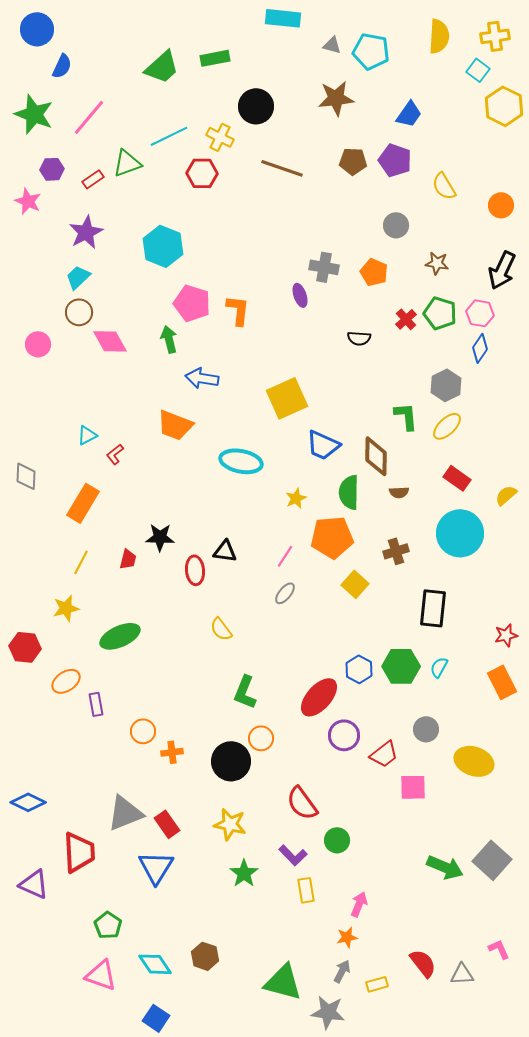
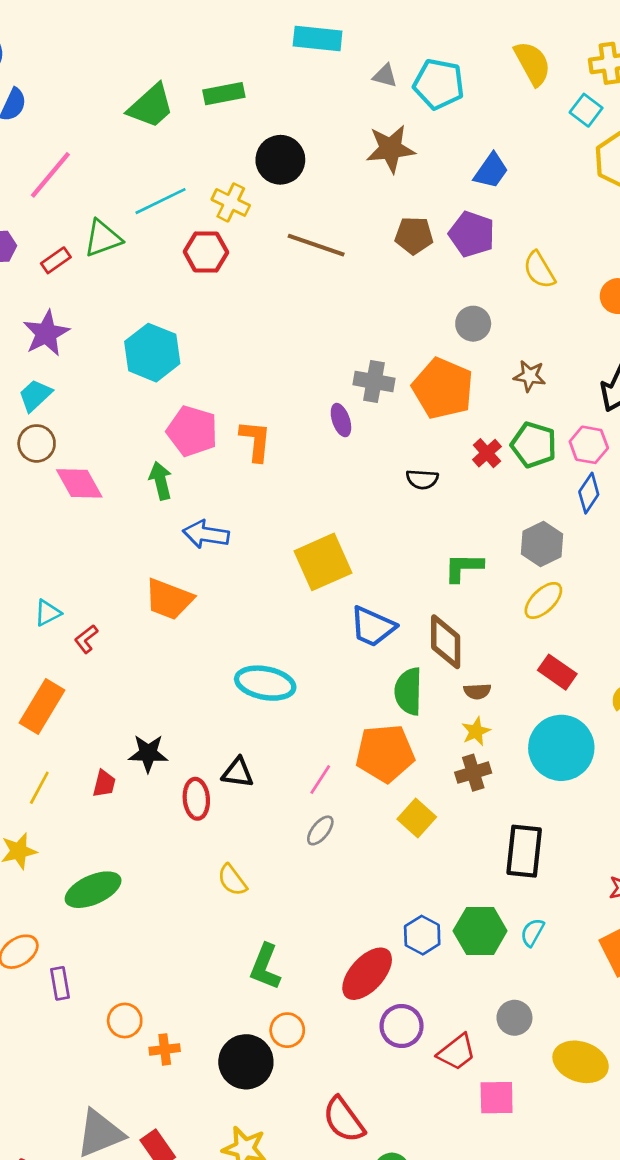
yellow semicircle: (439, 36) -> (532, 63), turned -32
orange pentagon: (374, 272) -> (443, 388), size x1.6
green L-shape: (406, 416) -> (464, 567), moved, turned -84
cyan ellipse: (241, 461) -> (265, 683), moved
yellow star: (296, 498) -> (476, 731), moved

